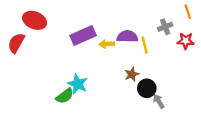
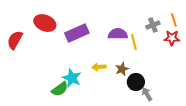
orange line: (188, 12) -> (174, 20), moved
red ellipse: (35, 20) -> (45, 23), moved
yellow arrow: (107, 44) -> (99, 67), moved

